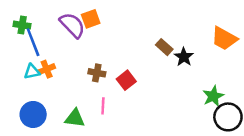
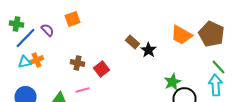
purple semicircle: (72, 25) -> (48, 30), moved, size x0.6
blue line: (33, 42) -> (26, 38), turned 65
pink line: (103, 106) -> (82, 90), turned 72

